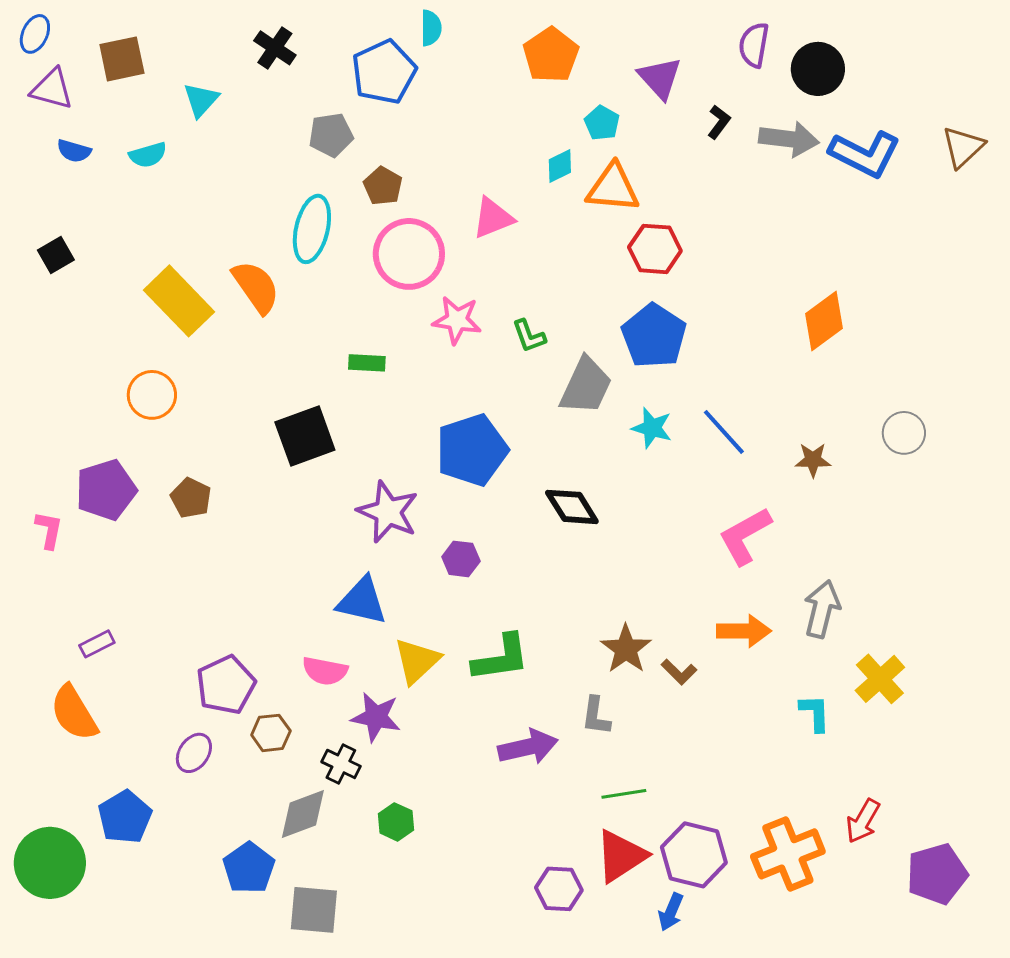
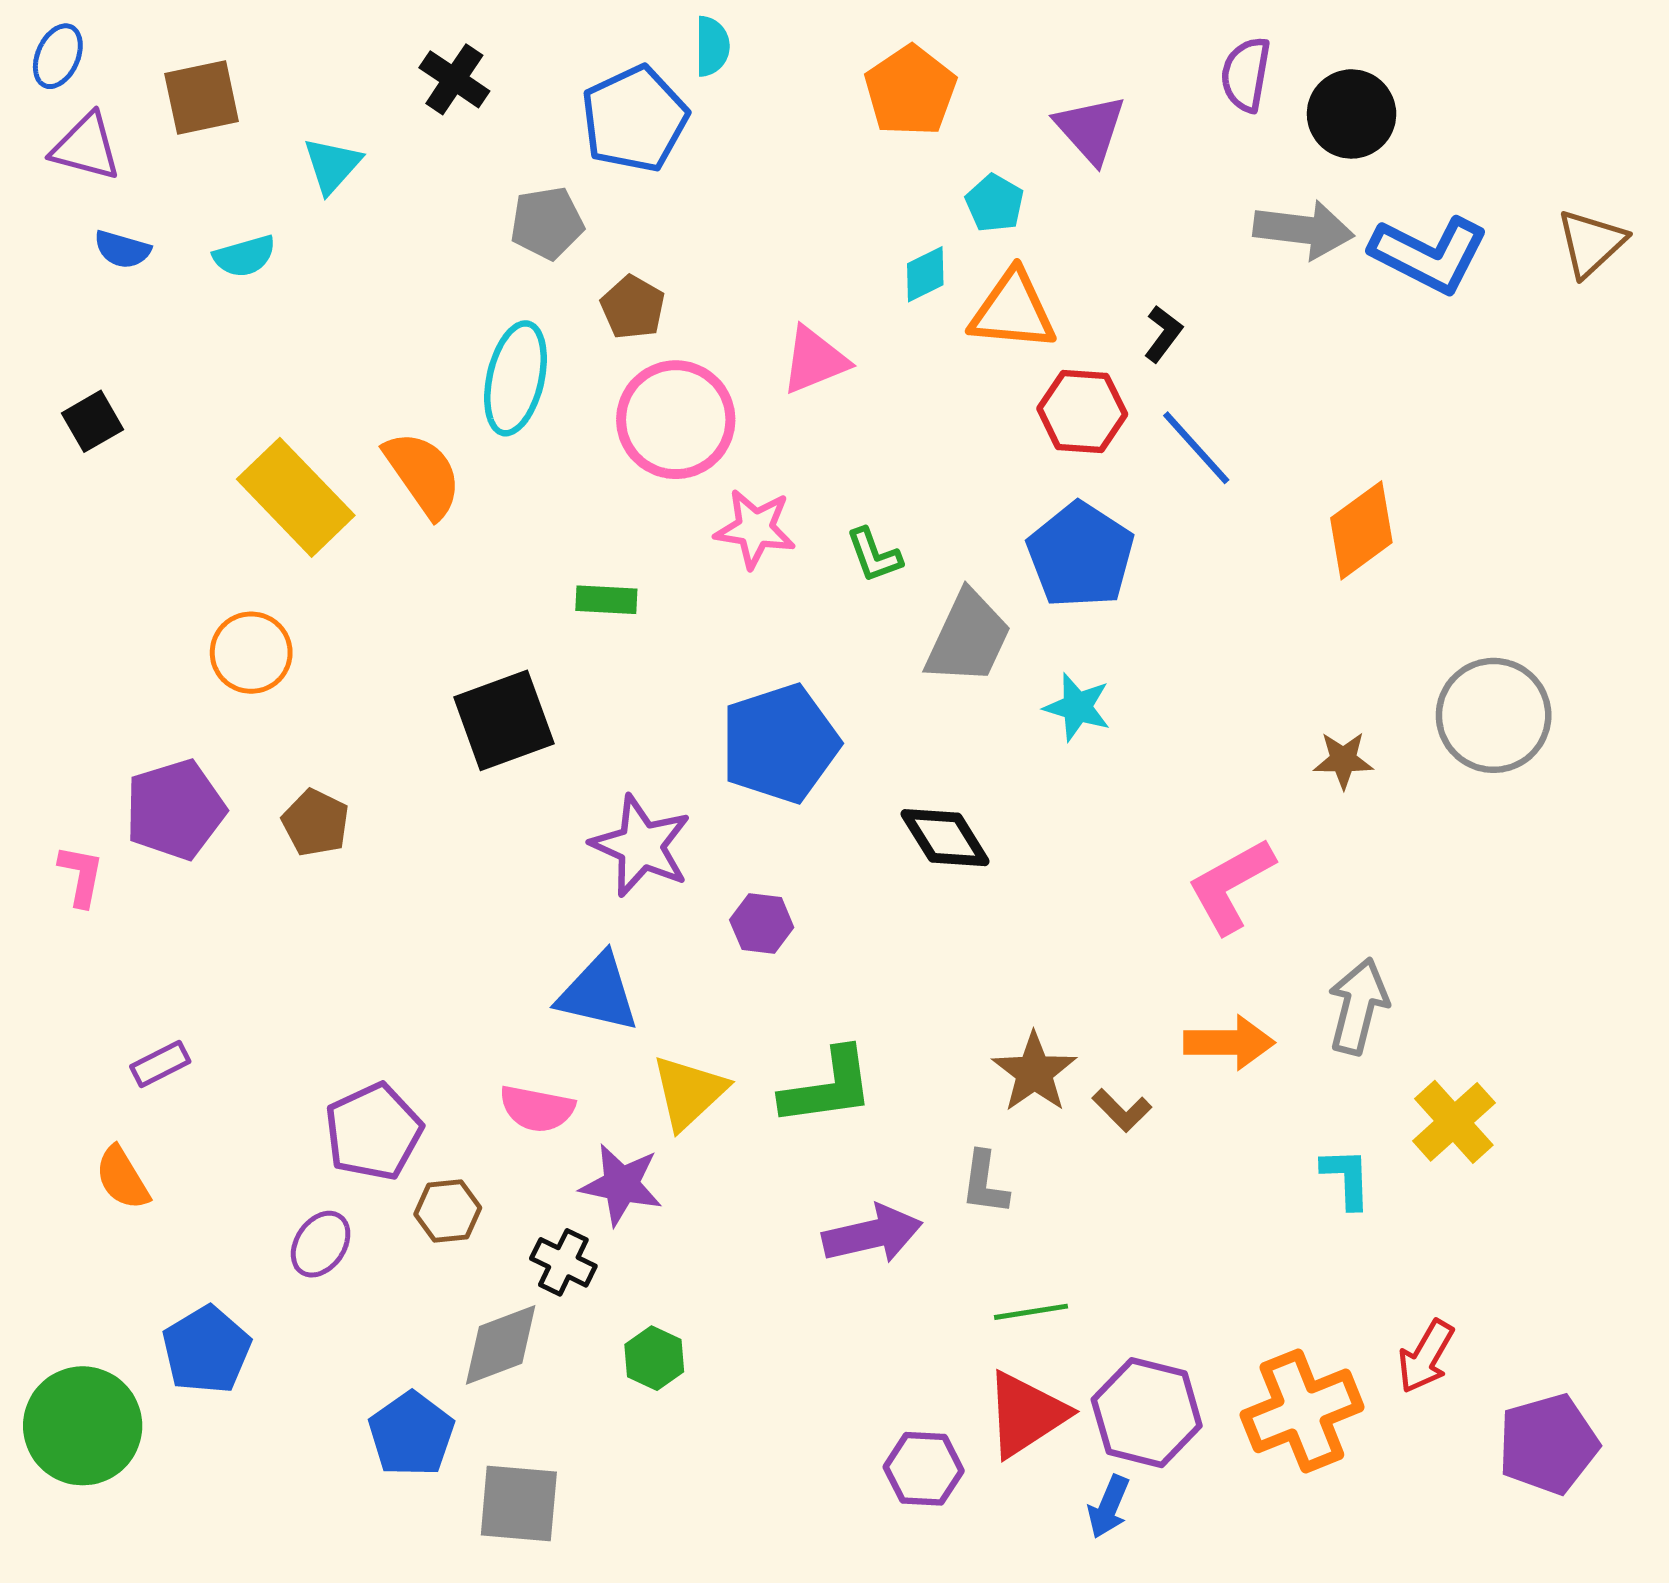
black L-shape: (719, 122) -> (1163, 334), moved
blue line: (724, 432) -> (1196, 448), moved
gray circle: (904, 433) -> (1494, 715), size x1.6
orange semicircle: (74, 713) -> (122, 1178), size x0.7

